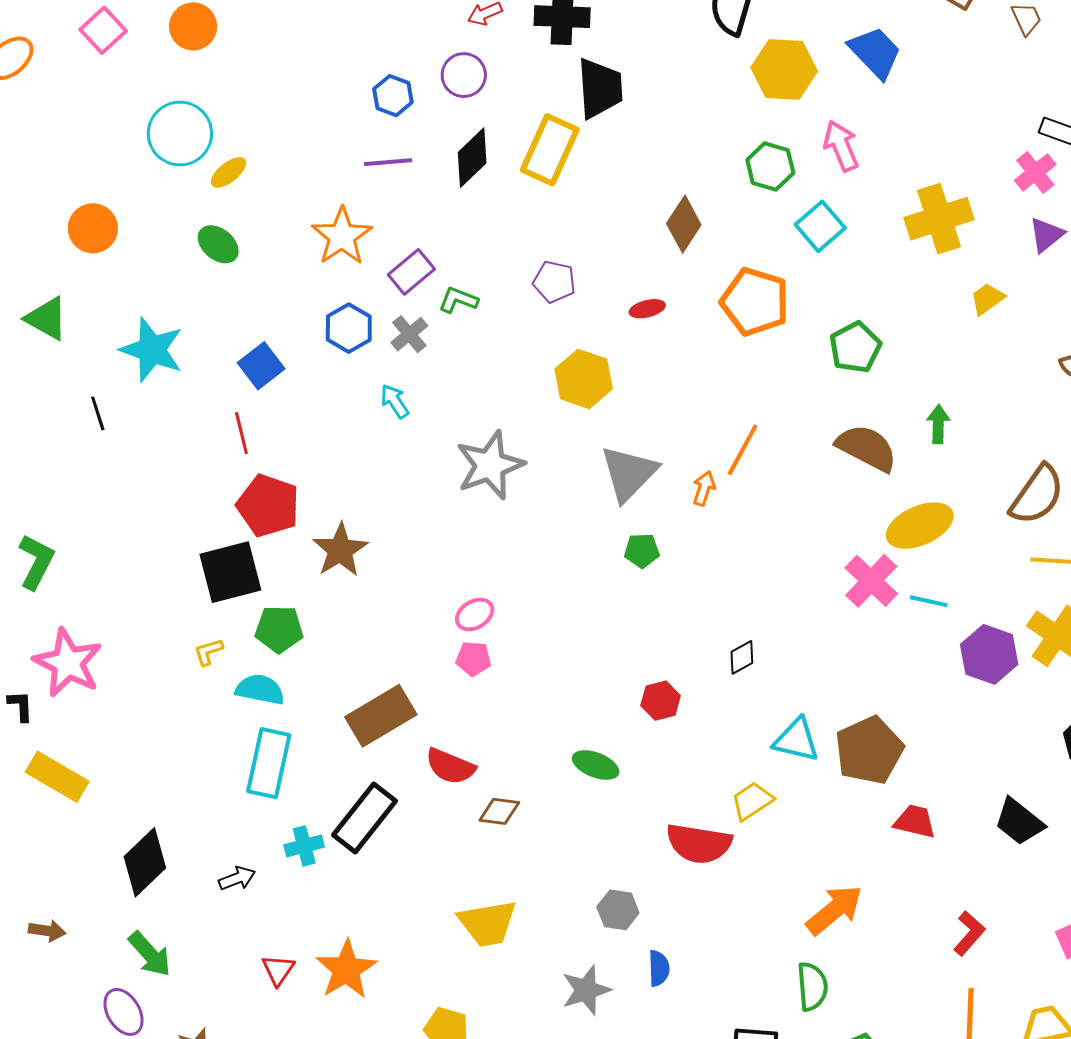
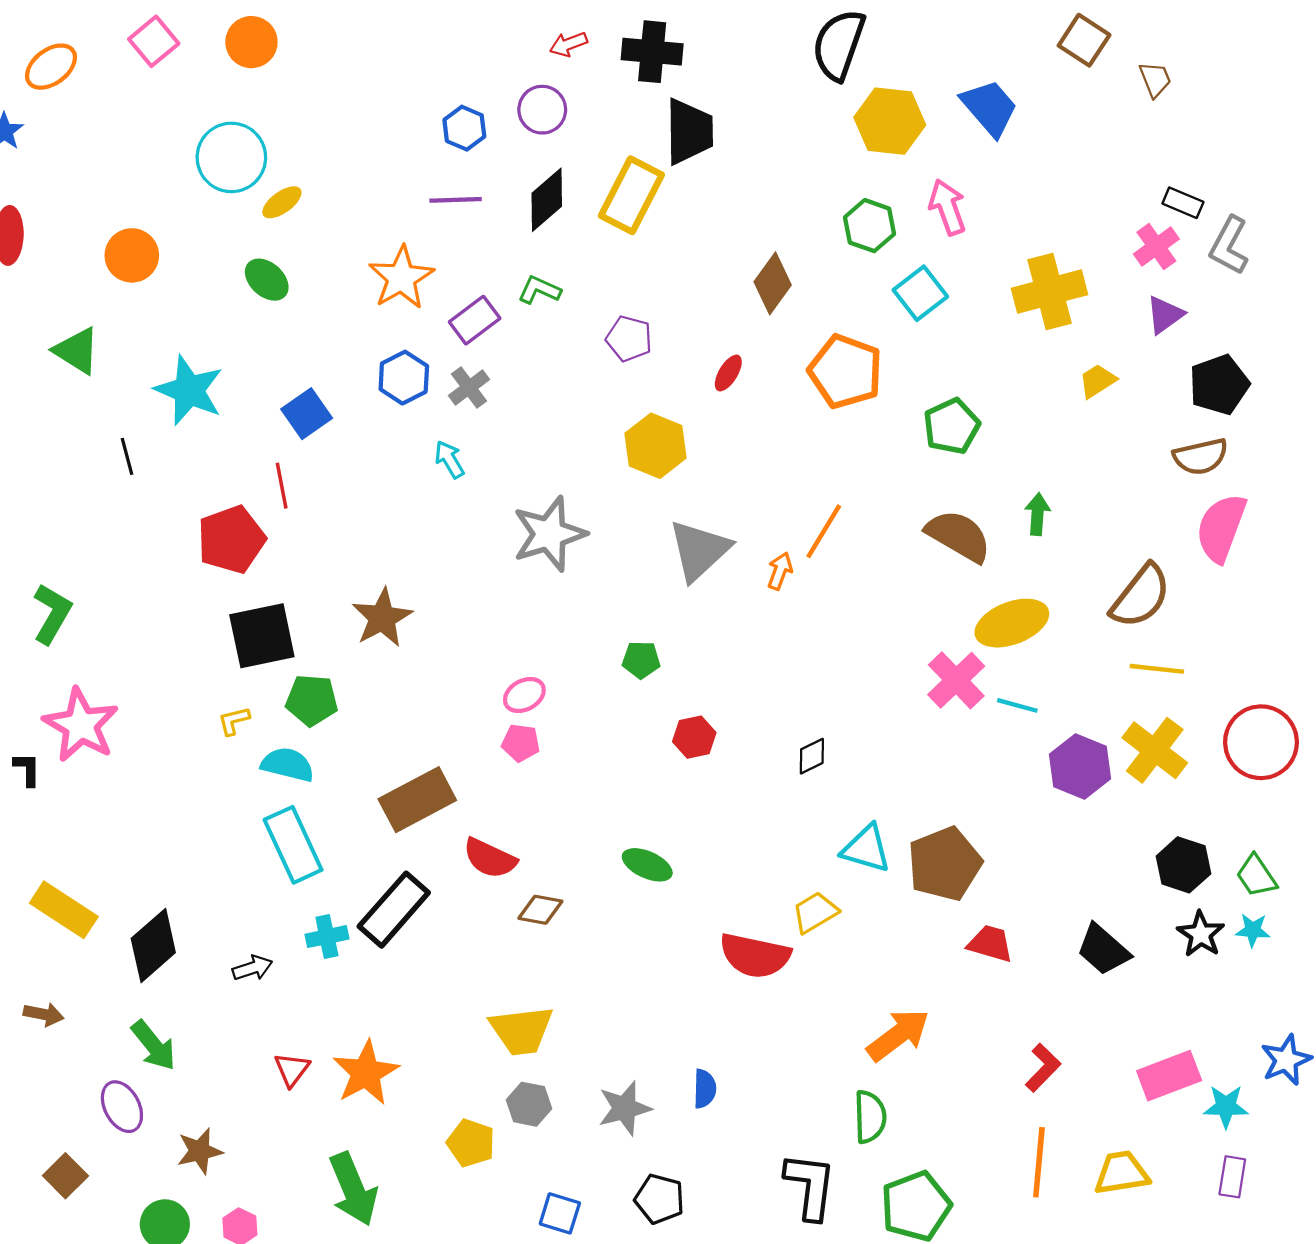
green L-shape: (458, 300) -> (539, 290), moved
red ellipse: (647, 309) -> (728, 373), turned -48
red pentagon: (268, 506) -> (231, 540), moved, turned 30
green pentagon: (642, 551) -> (641, 660), moved
red hexagon: (661, 701) -> (694, 737), moved
cyan rectangle: (269, 763) -> (293, 845), turned -40
yellow rectangle: (57, 777) -> (64, 910), moved
gray hexagon: (618, 910) -> (529, 1104), moved

